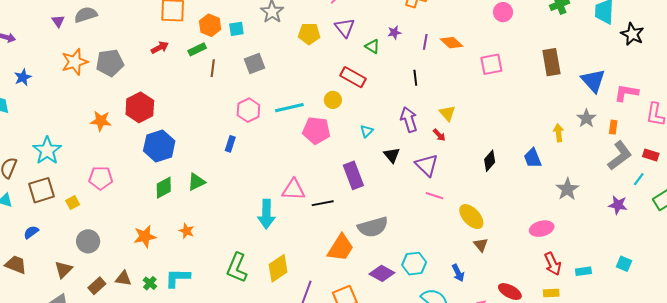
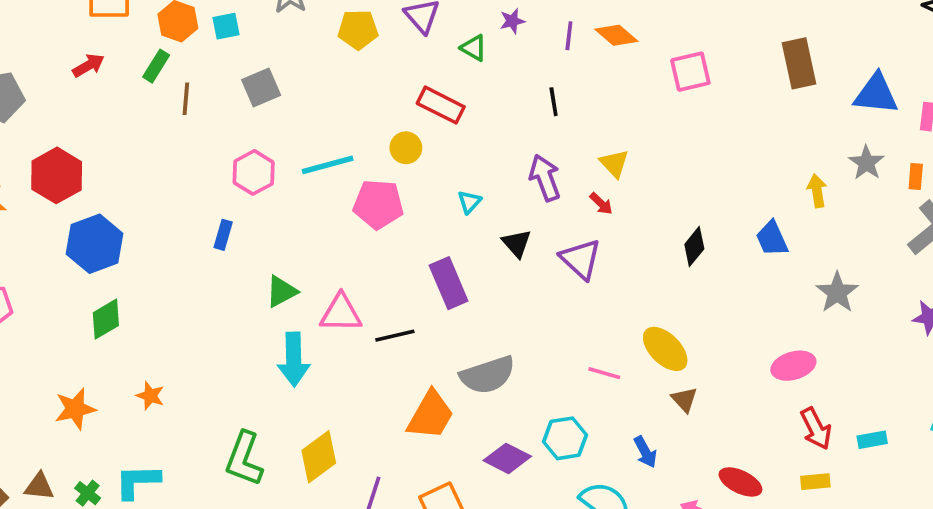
green rectangle: (197, 49) -> (156, 66), turned -30
blue triangle: (593, 81) -> (876, 94), turned -40
green triangle: (196, 182) -> (281, 291), moved
pink line: (434, 196) -> (604, 373), moved

